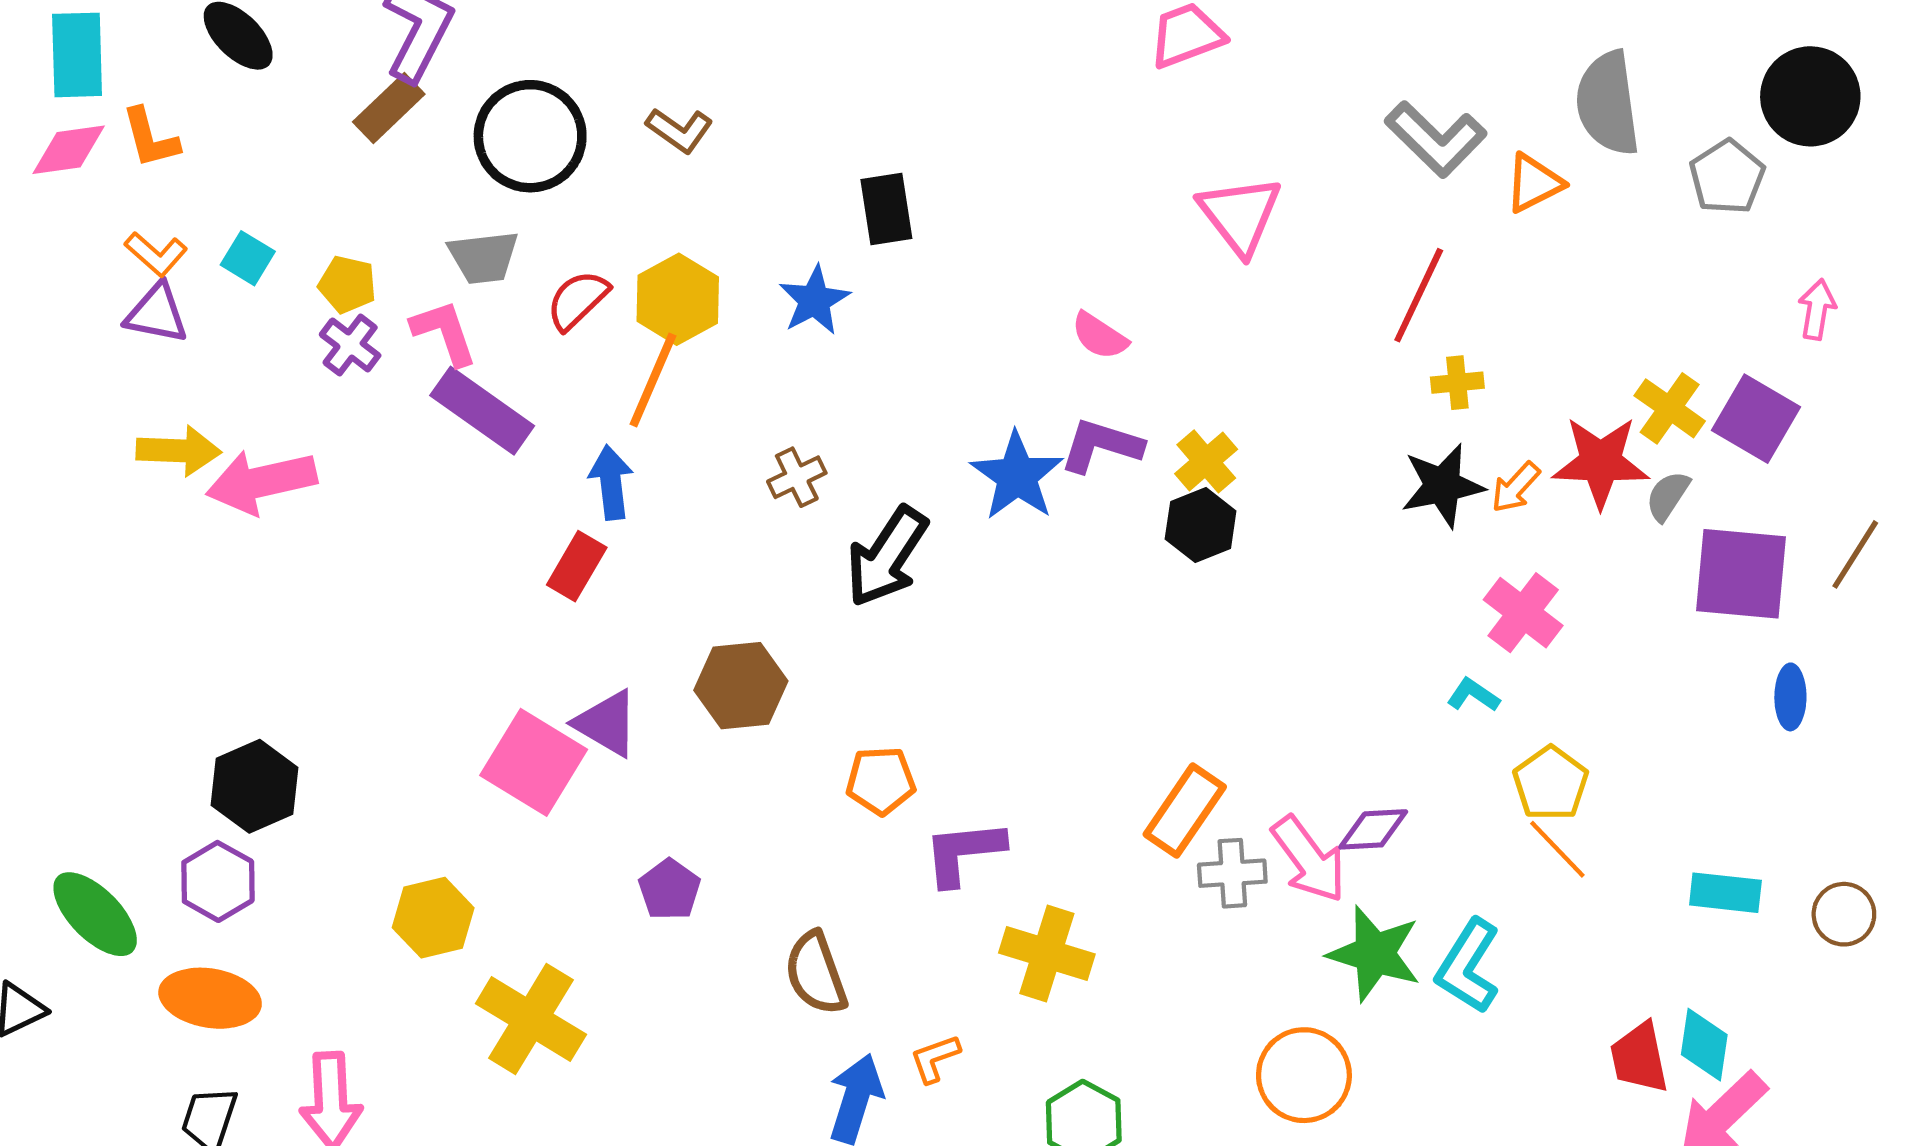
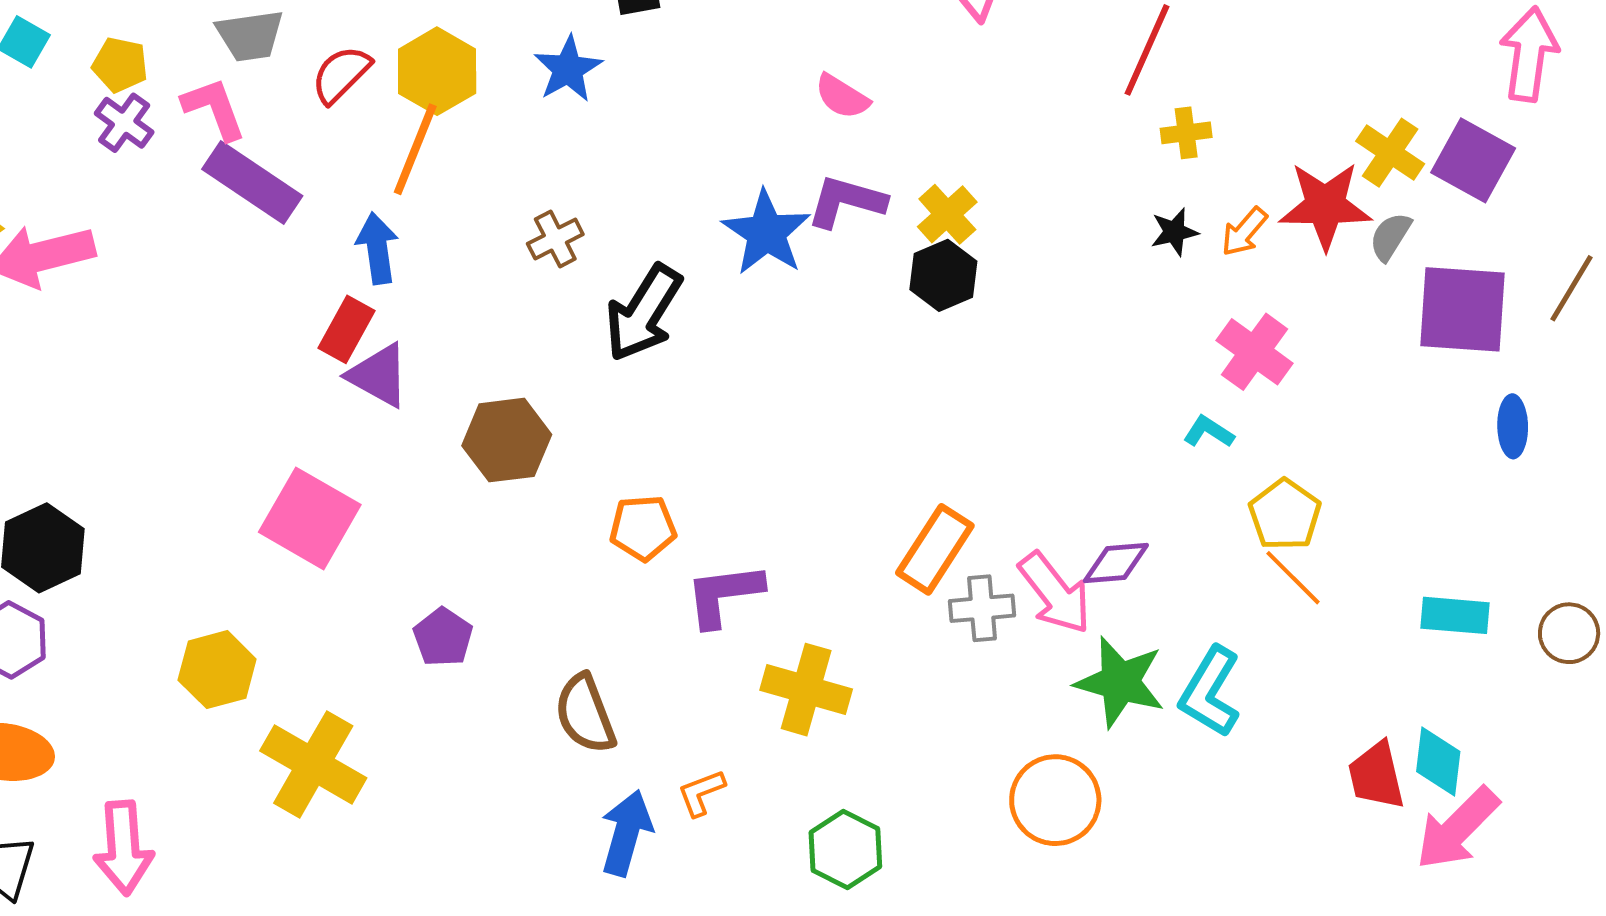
pink arrow: (1817, 309) -> (1529, 54), size x1.6
black star: (1443, 486) -> (1174, 232), size x0.6
purple triangle: (607, 723) -> (379, 375), moved

